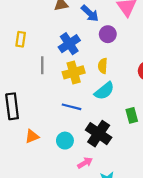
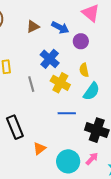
yellow cross: (74, 72) -> (60, 83), turned -30
cyan circle: (65, 141) -> (68, 161), moved, size x1.5

